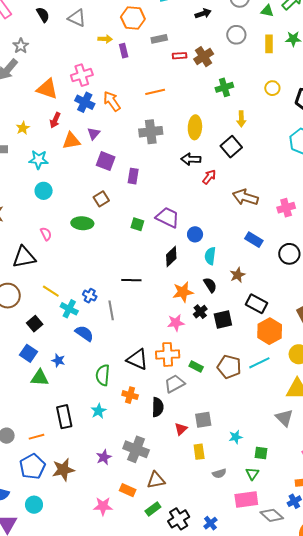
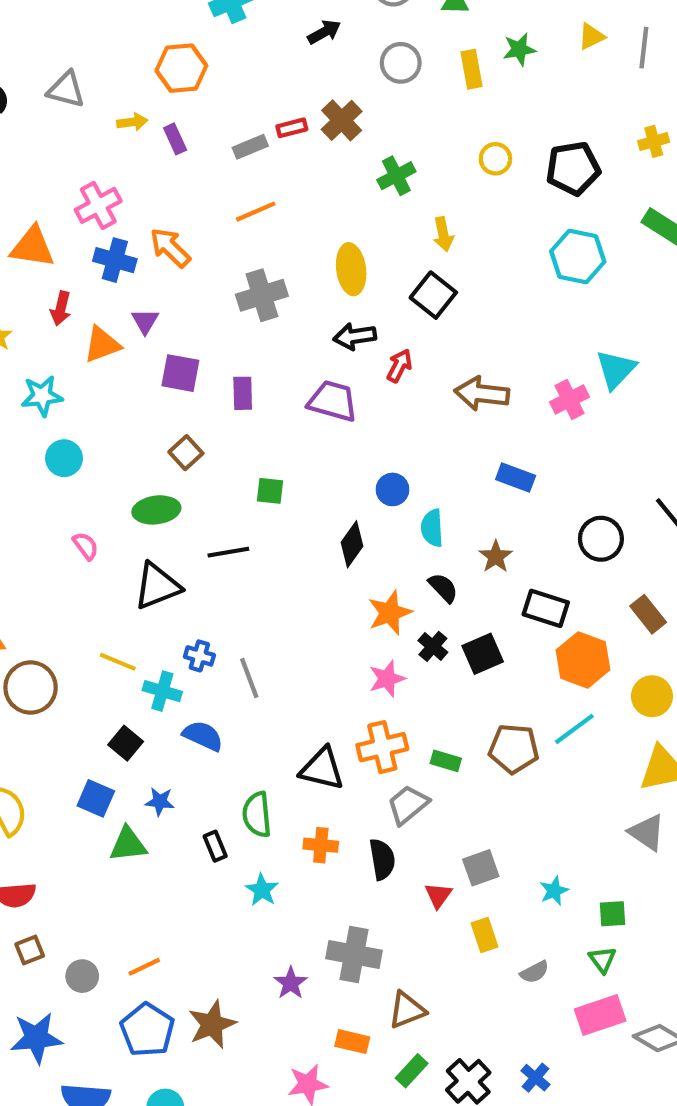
gray rectangle: (159, 39) -> (250, 147), moved
purple trapezoid: (168, 217) -> (333, 401), moved
black circle: (289, 254) -> (601, 539), moved
black triangle: (24, 257) -> (157, 586), moved
black line: (131, 280) -> (228, 552), moved
black square: (35, 324) -> (126, 743), moved
black rectangle: (64, 417) -> (215, 846), moved, size x0.6

